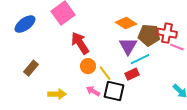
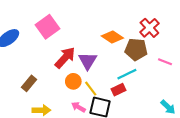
red cross: (167, 33) -> (149, 28), moved, turned 36
red arrow: (80, 43) -> (65, 58), turned 75
purple triangle: (128, 46) -> (88, 61), moved
brown rectangle: (31, 68) -> (29, 83), moved

